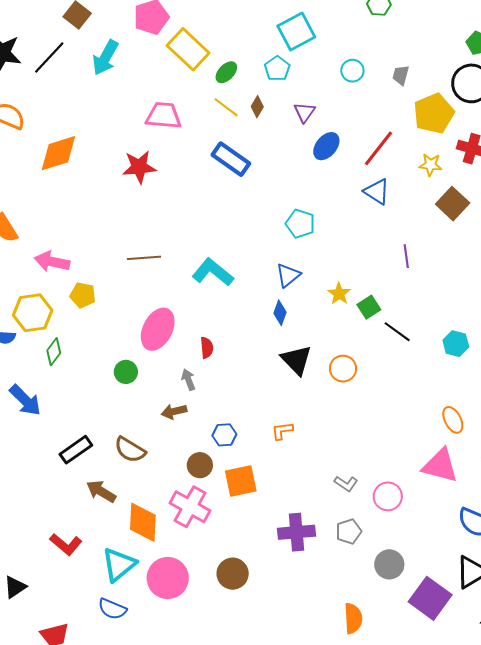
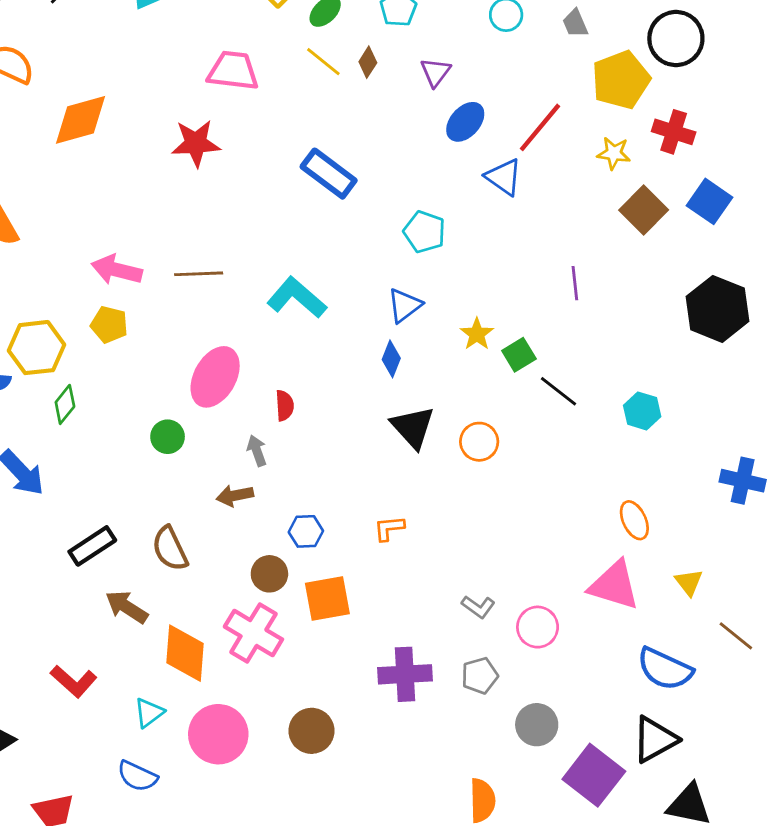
gray trapezoid: (401, 75) -> (575, 23), turned -40
blue rectangle: (231, 159) -> (329, 174), moved
blue triangle: (377, 192) -> (504, 177), moved
pink arrow: (52, 262) -> (117, 270), moved
brown semicircle: (130, 450) -> (170, 549), turned 32
cyan triangle: (119, 565) -> (149, 713), size x0.6

